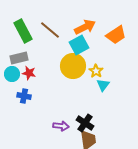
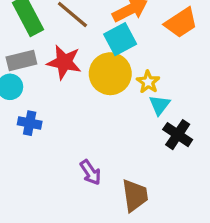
red star: (29, 73) -> (64, 62), moved, size x1.5
black cross: (85, 123) -> (178, 135), moved
purple arrow: (61, 126) -> (91, 172), turned 49

